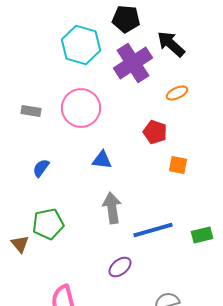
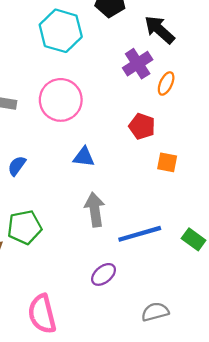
purple cross: (133, 63) -> (138, 64), moved, size x0.7
orange ellipse: (177, 93) -> (166, 83), turned -40
green rectangle: (202, 235) -> (194, 239), turned 50

